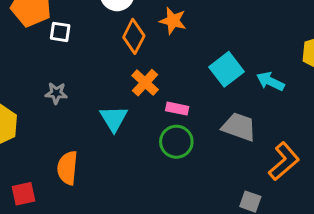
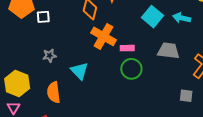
orange cross: (145, 83) -> (104, 36), size x1.4
cyan triangle: (114, 119) -> (79, 71), moved
orange semicircle: (67, 168) -> (54, 92), moved

